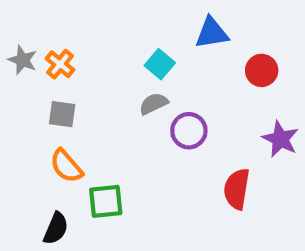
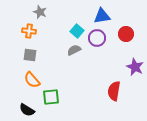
gray star: (23, 60) -> (40, 12), moved
orange cross: (60, 64) -> (29, 31), turned -32
purple circle: (189, 131) -> (97, 38), moved
black semicircle: (56, 228) -> (27, 110), turned 98

